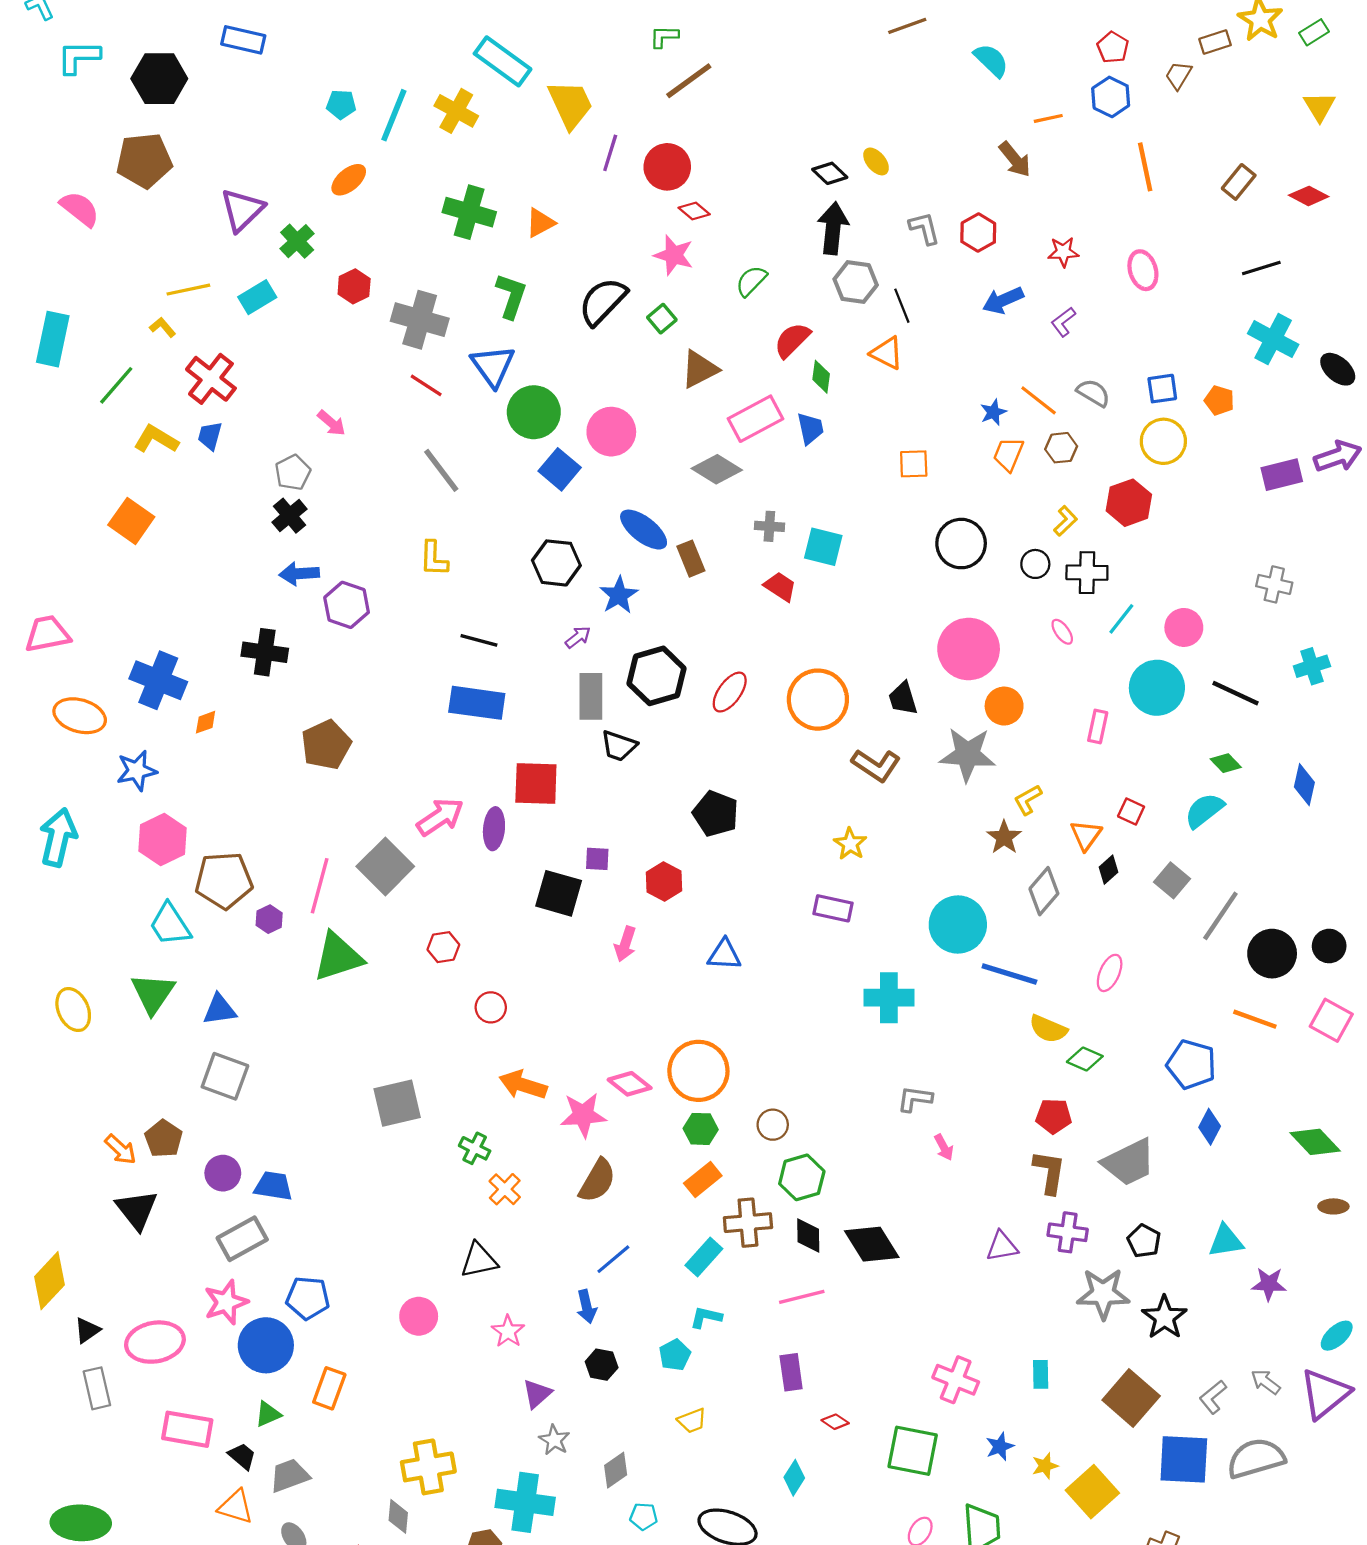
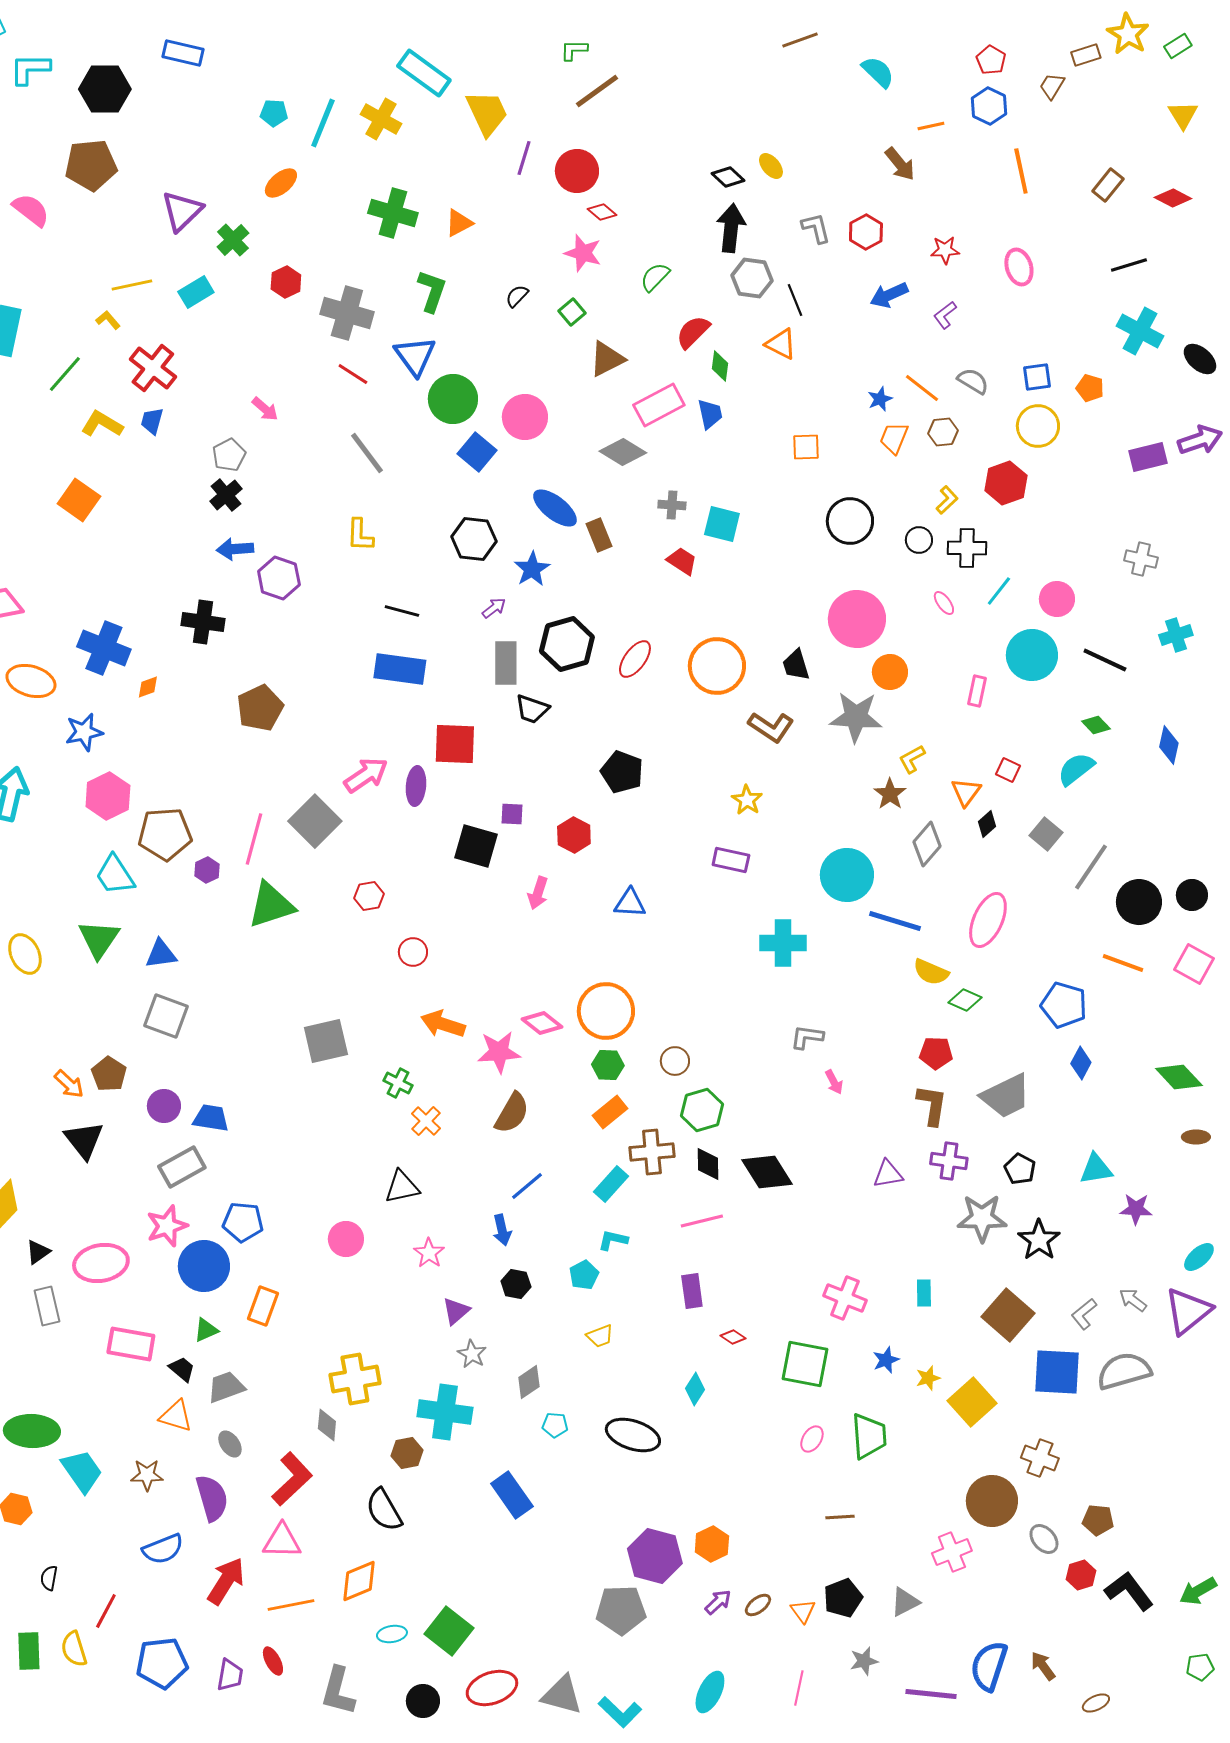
black semicircle: (603, 301) -> (517, 296), size x0.5
pink ellipse: (1110, 973) -> (988, 920), size x1.6

